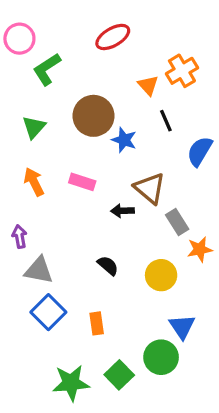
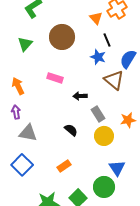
blue star: (124, 140) -> (98, 57), moved
orange arrow: (34, 182) -> (18, 86), moved
brown triangle: (150, 188) -> (114, 80), moved
gray rectangle: (177, 222) -> (98, 114), moved
blue square: (48, 312) -> (22, 165), moved
orange rectangle: (97, 323) -> (64, 166), turned 64

